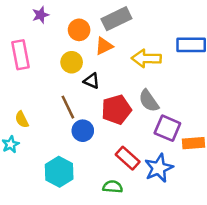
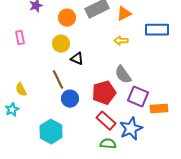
orange triangle: (104, 46) -> (124, 14), moved
pink rectangle: (21, 55) -> (20, 38), size x0.6
yellow arrow: (146, 58) -> (121, 41), size x0.6
red pentagon: (116, 110) -> (104, 93), moved
green semicircle: (113, 187) -> (108, 144), moved

